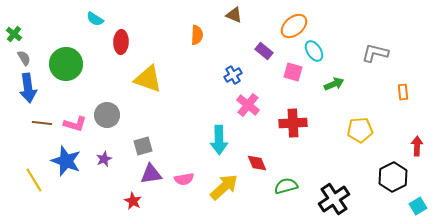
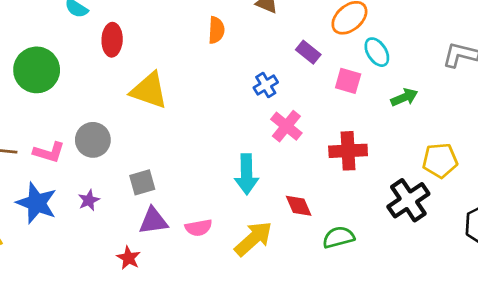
black cross: (334, 199) -> (408, 200), moved

